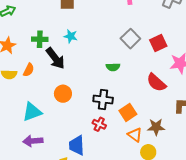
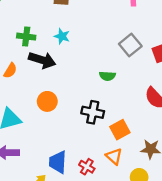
black arrow: (55, 58) -> (42, 60), turned -40
red cross: (99, 124) -> (87, 167), moved
orange triangle: (135, 135) -> (114, 156), moved

